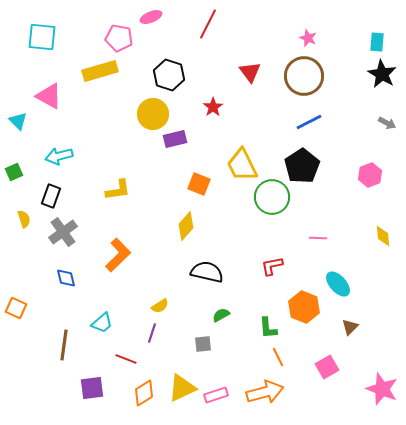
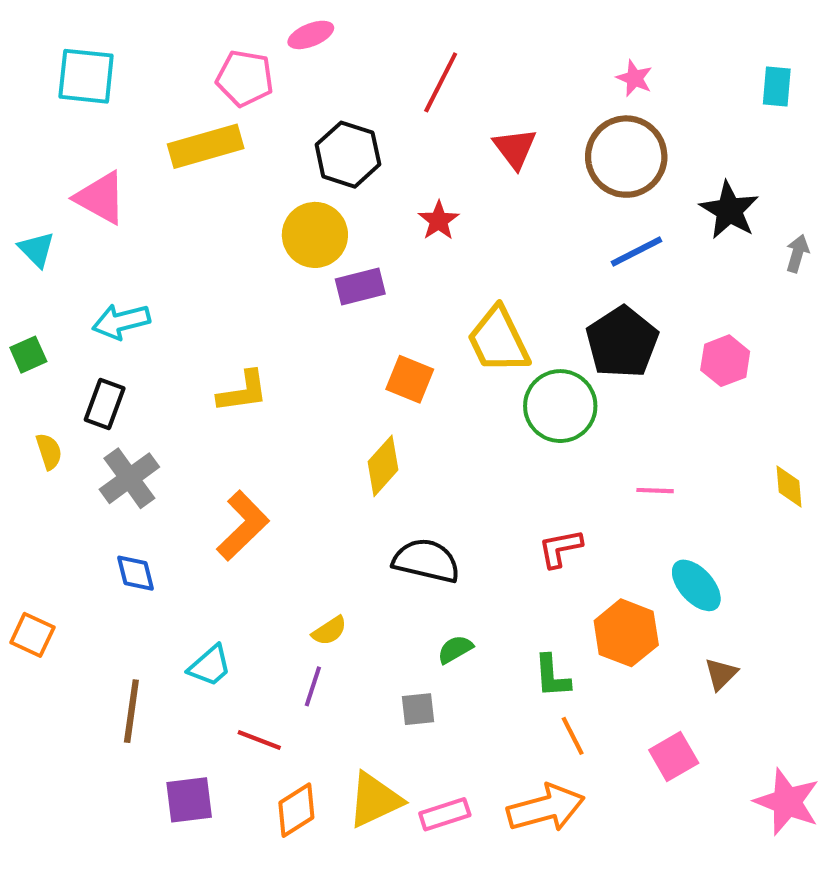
red line: (208, 24) -> (441, 82), moved
black star: (382, 74) -> (729, 210), moved
gray arrow: (387, 123) -> (797, 253), turned -102
pink hexagon: (370, 175) -> (725, 361), moved

